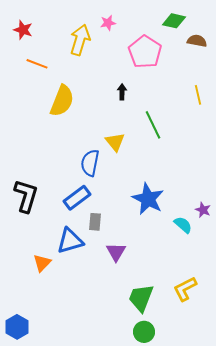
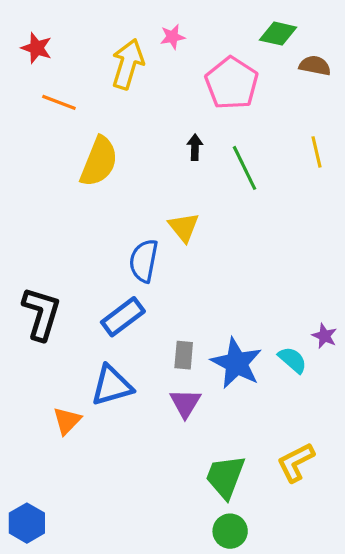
green line: (153, 125) -> (244, 168), moved
blue star: (148, 199) -> (236, 363), moved
gray rectangle: (95, 222) -> (184, 355), moved

